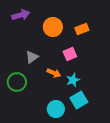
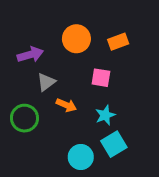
purple arrow: (21, 15) -> (30, 55), moved
pink square: (70, 54) -> (101, 78), turned 32
orange arrow: (54, 73) -> (66, 105), moved

